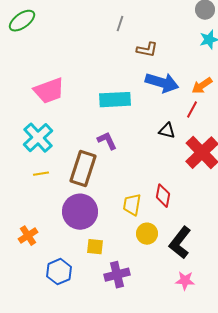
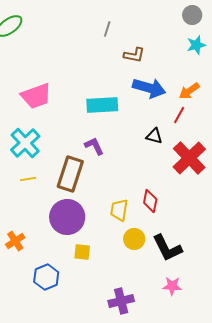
black L-shape: (180, 243) -> (167, 248), turned -64
purple cross: (117, 275) -> (121, 301), moved

